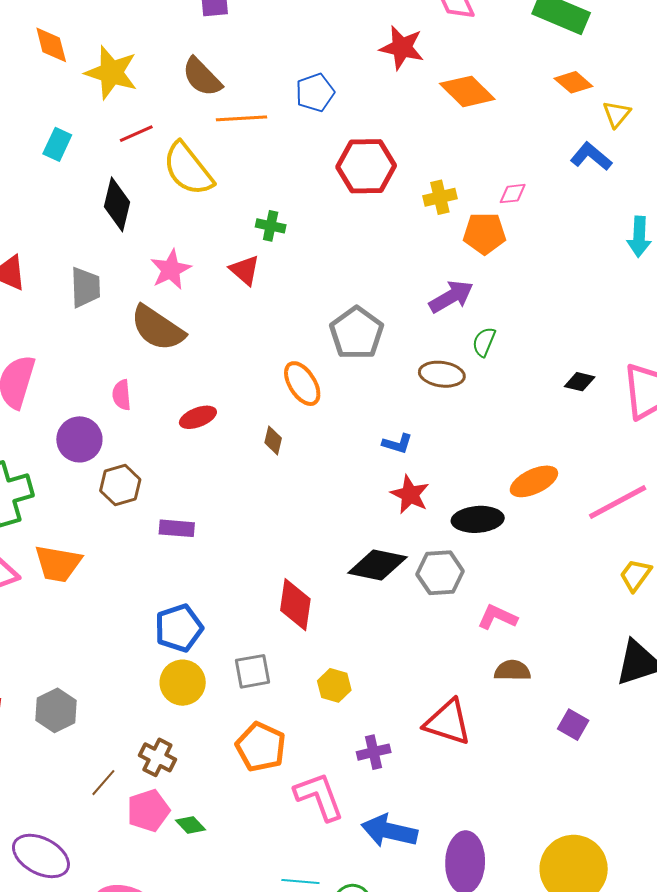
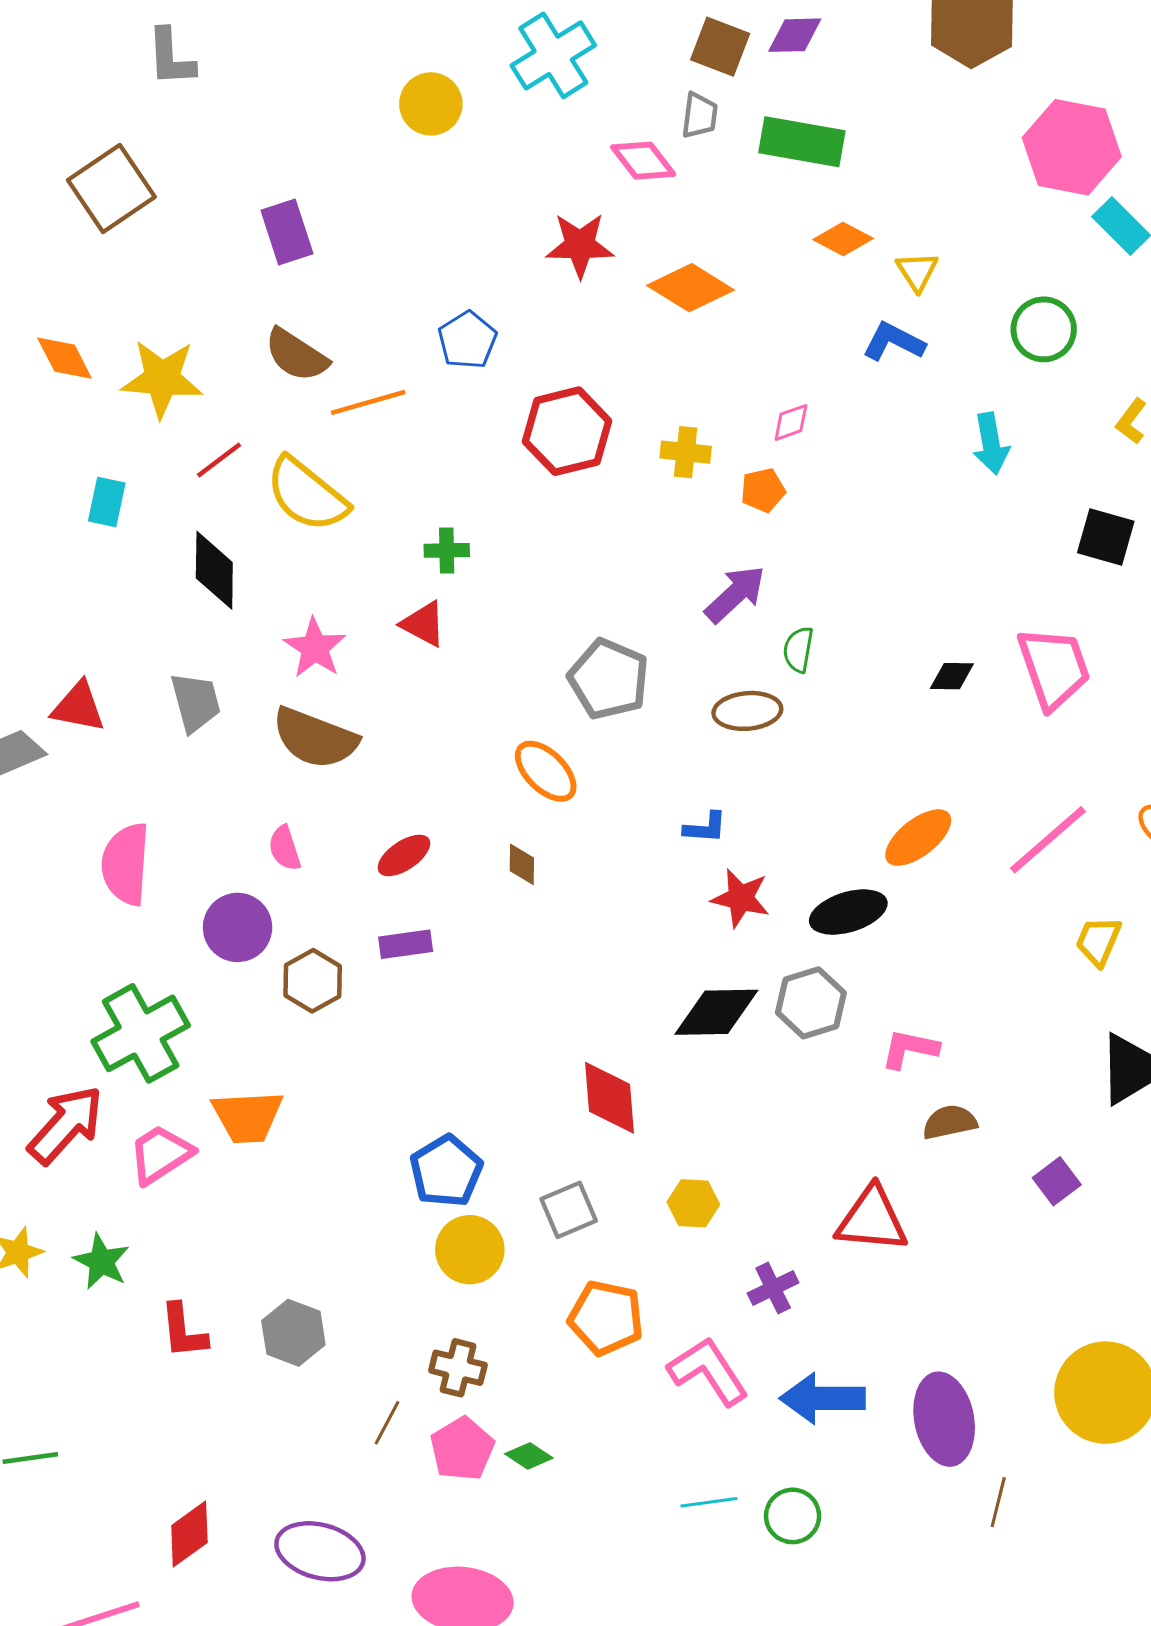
yellow cross: (440, 197) -> (686, 452), turned 32
orange pentagon: (484, 233) -> (763, 490), size x0.7
purple rectangle: (177, 528) -> (406, 944), moved
purple square: (573, 725) -> (1057, 1181), turned 36

